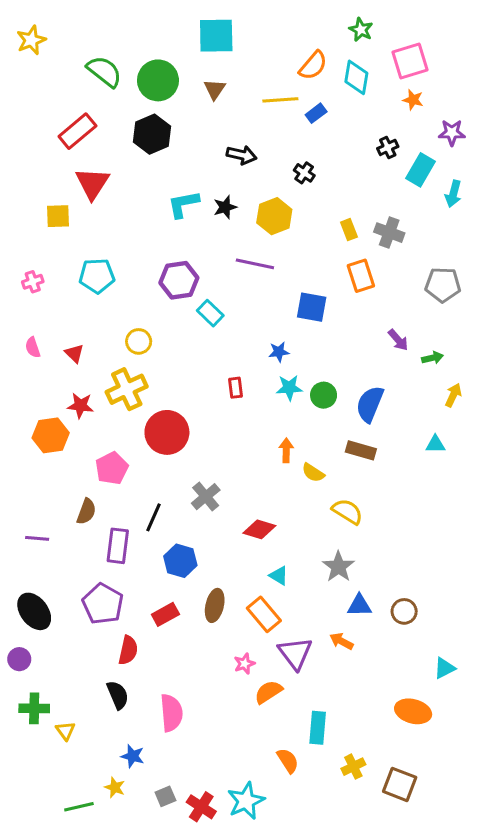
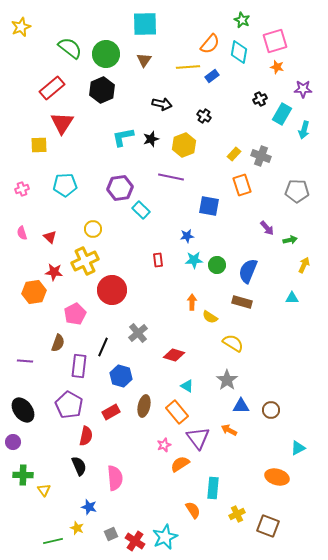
yellow rectangle: (349, 230) -> (234, 154), turned 64

